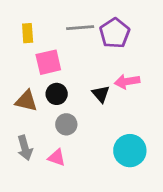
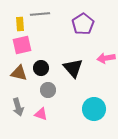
gray line: (80, 28) -> (40, 14), moved
pink square: (48, 62) -> (22, 45), moved
pink arrow: (127, 81) -> (106, 58), moved
black triangle: (101, 94) -> (73, 68), size x1.5

